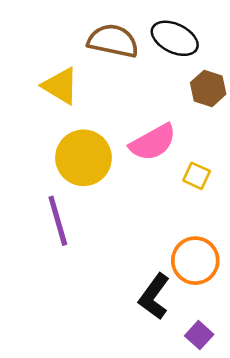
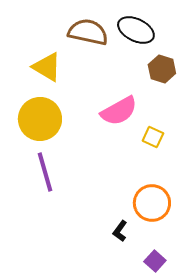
yellow circle: (83, 158) -> (40, 119), moved
black L-shape: (154, 297) -> (120, 231), size x0.6

